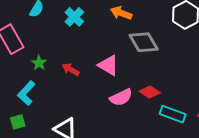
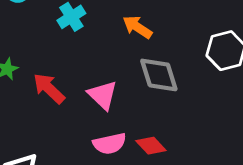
red arrow: (71, 69) -> (49, 88), size x1.4

